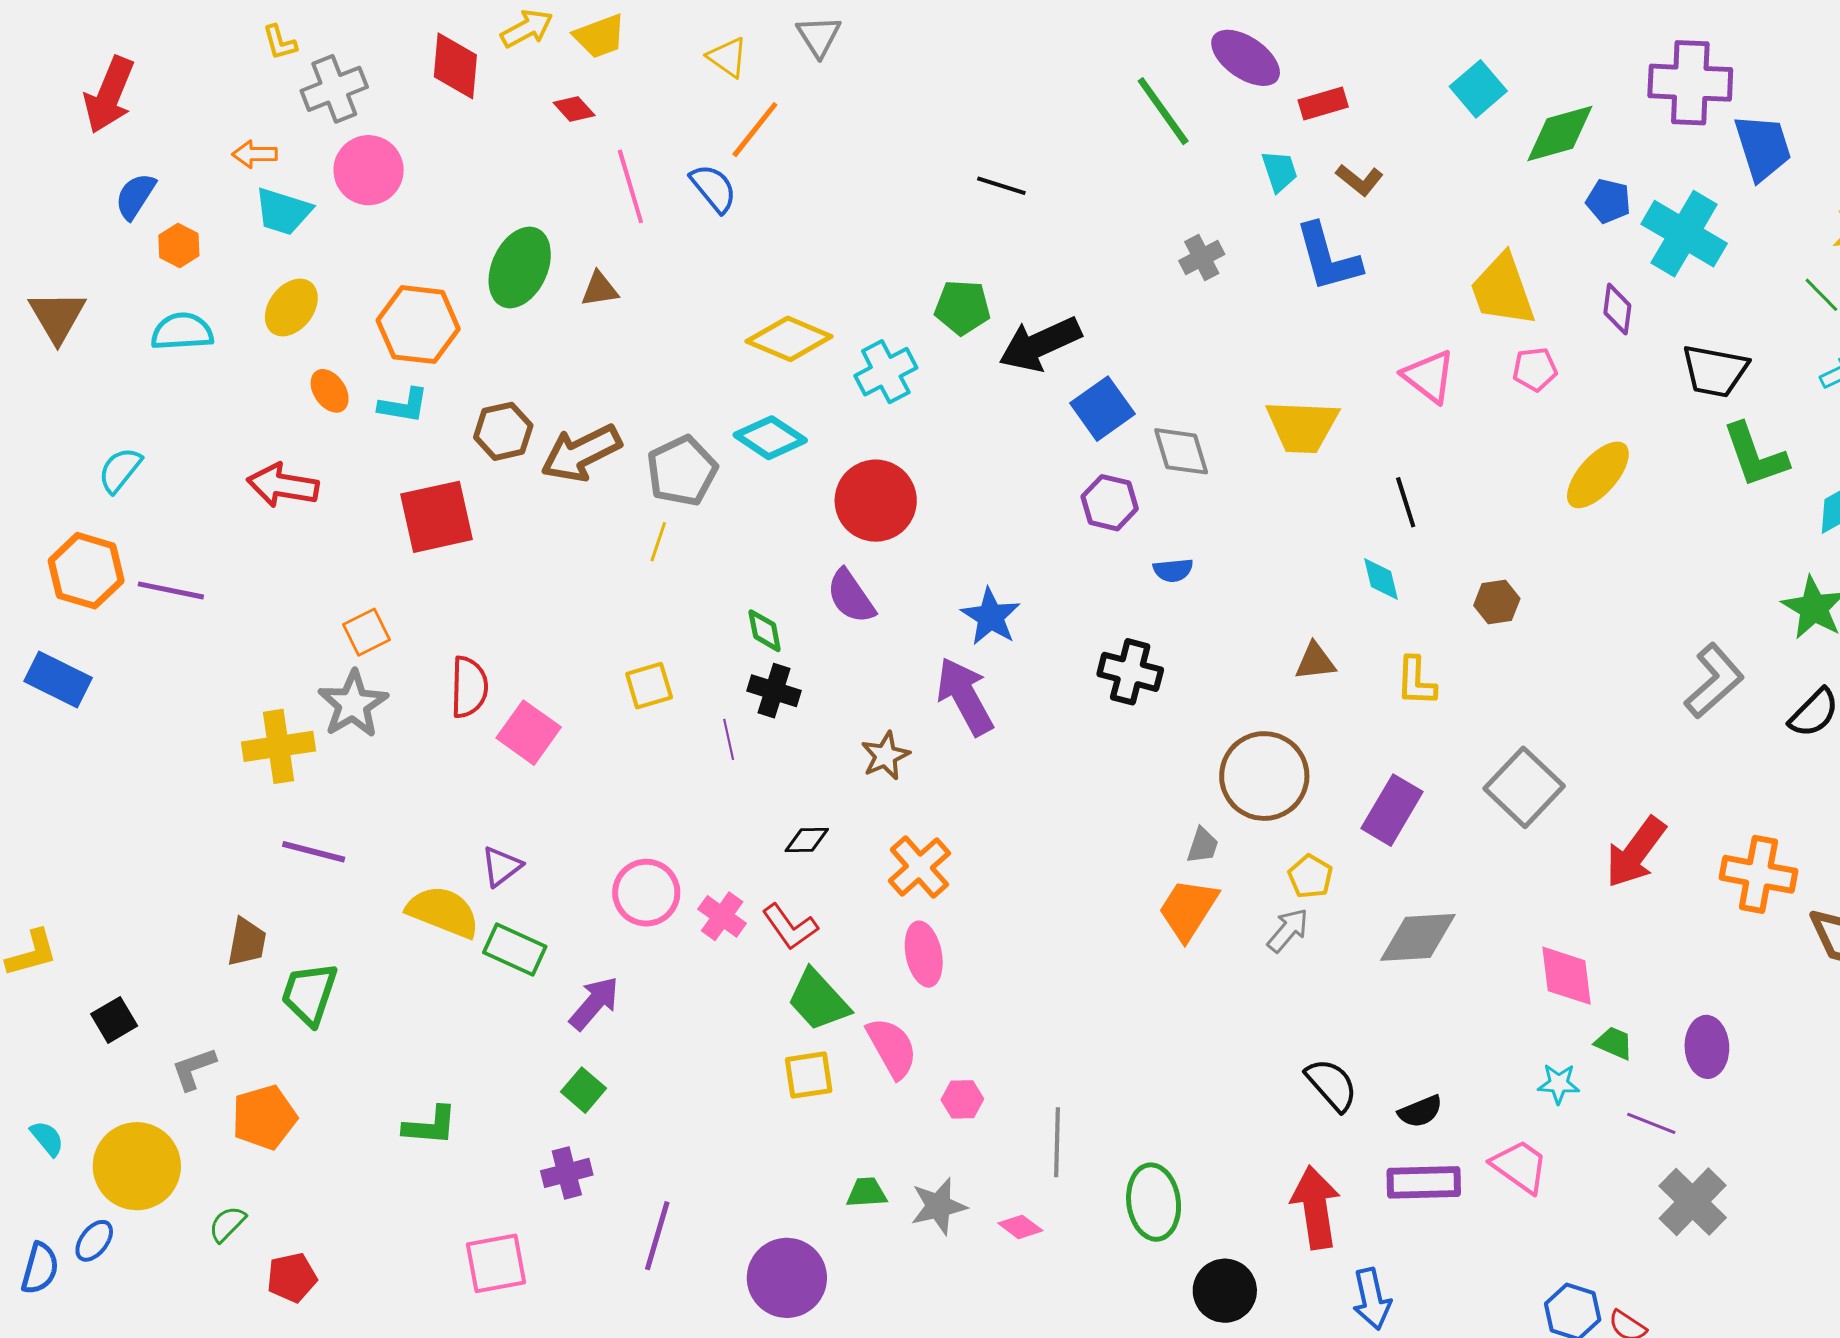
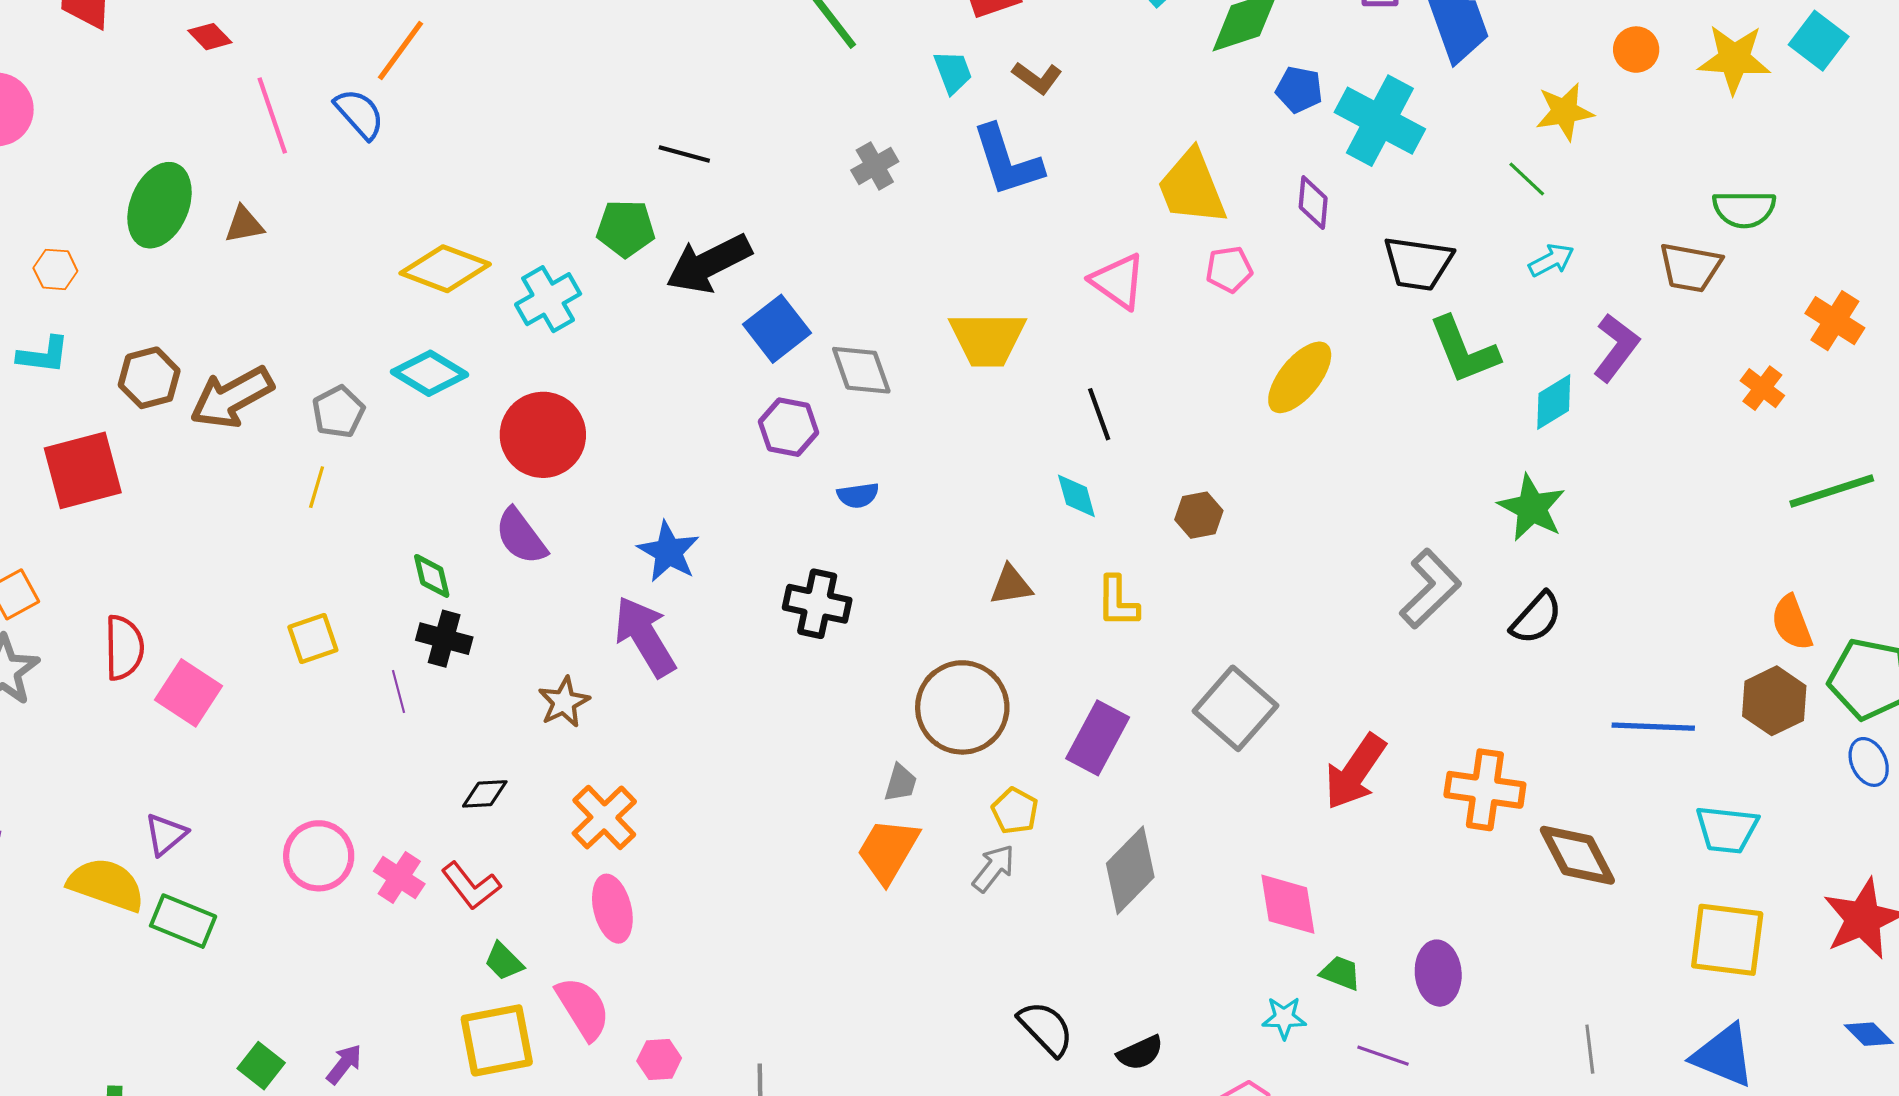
black line: (1001, 186) -> (684, 154), moved
orange hexagon: (418, 325) -> (55, 269), size x0.5
gray pentagon: (682, 471) -> (338, 412), size x0.7
gray diamond: (1418, 937) -> (1130, 870), turned -40
green trapezoid: (818, 1000) -> (504, 961), size x0.6
purple arrow: (594, 1003) -> (344, 1064), moved, size x0.7
yellow square: (809, 1075) -> (497, 1040), size x1.4

